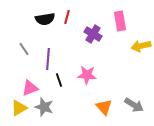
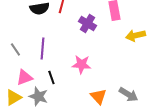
gray line: (24, 49) -> (15, 49), moved
black line: (59, 80) -> (51, 77), moved

